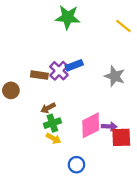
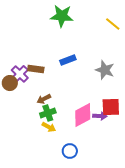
purple cross: (59, 71) -> (20, 74), moved
red square: (121, 137) -> (111, 107), moved

